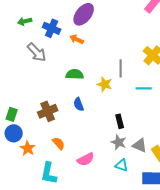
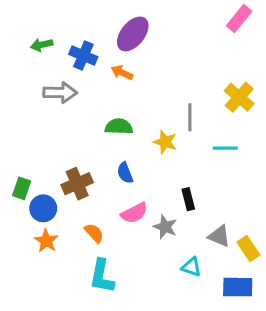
gray arrow: (37, 52) -> (60, 93), turned -45
blue circle: (14, 133) -> (43, 208), moved
gray star: (119, 142) -> (165, 227), moved
pink semicircle: (86, 159) -> (134, 213), moved
cyan L-shape: (49, 173) -> (102, 276), moved

